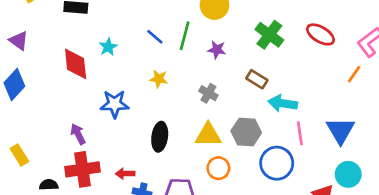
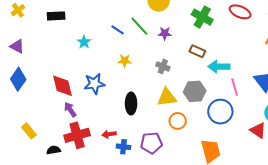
green line: (185, 36) -> (139, 26), turned -50
red diamond: (76, 64) -> (62, 86), moved

